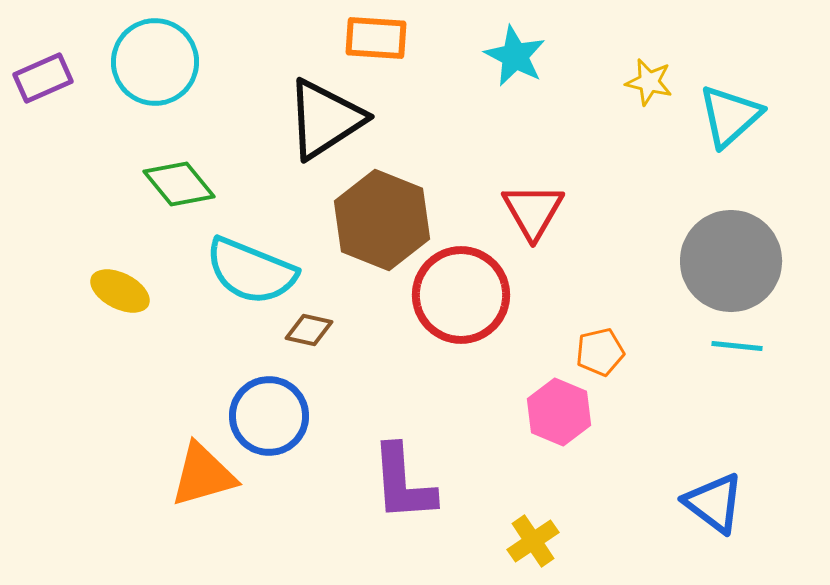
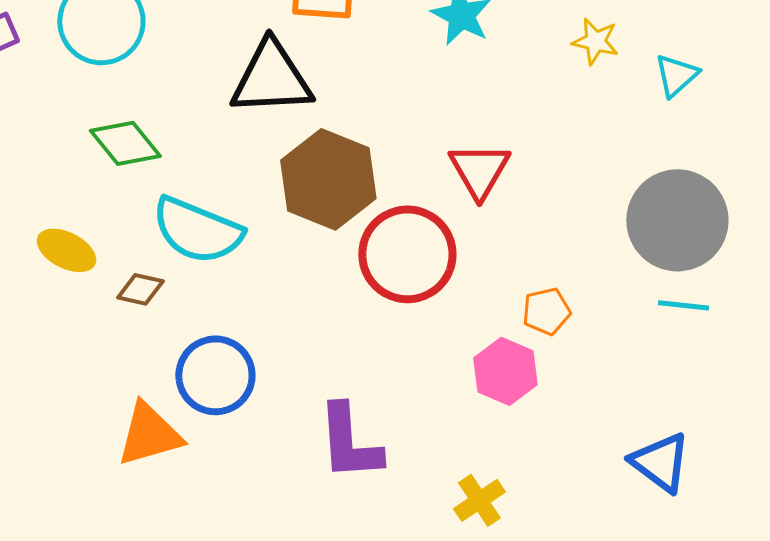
cyan triangle: (730, 116) -> (676, 75), size x0.7
black triangle: (325, 119) -> (271, 78), turned 30
brown diamond: (309, 330) -> (140, 289), moved

